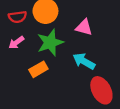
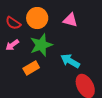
red semicircle: (17, 17) -> (13, 23), turned 42
pink triangle: (84, 27) -> (70, 20), moved

